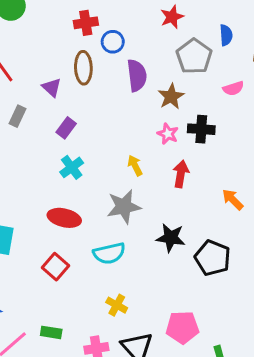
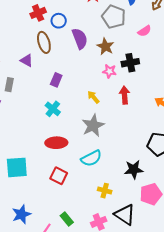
purple rectangle: (66, 128) -> (56, 80), moved
black star: (171, 238) -> (134, 170), moved
green rectangle: (51, 332) -> (67, 219), turned 56

